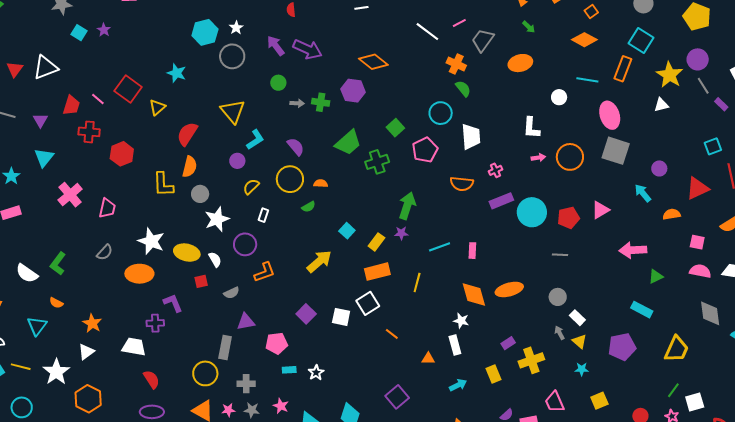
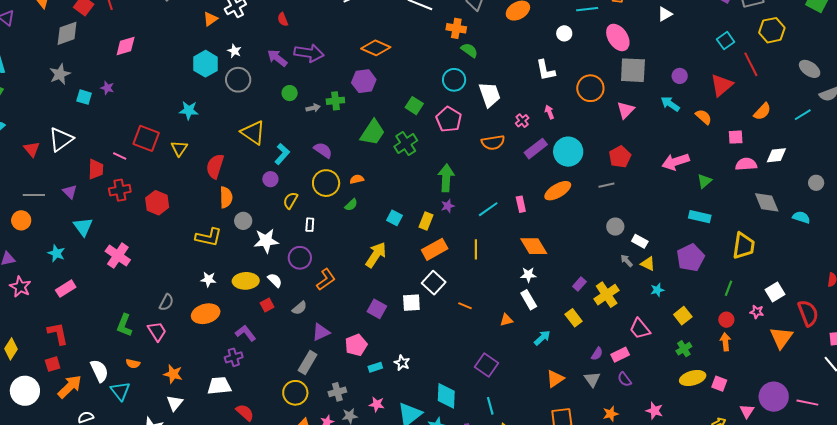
pink arrow: (538, 158) -> (549, 112), moved, turned -88
yellow L-shape: (163, 184) -> (209, 237), moved, turned -60
pink trapezoid: (107, 208) -> (157, 331), moved, turned -30
pink triangle: (600, 210) -> (626, 110), moved
orange semicircle: (672, 214) -> (704, 117), turned 66
red pentagon: (568, 218) -> (620, 157), moved
white star: (217, 219) -> (266, 241), turned 30
white star: (151, 241) -> (208, 279), size x0.6
white semicircle: (27, 273) -> (99, 371), moved, turned -135
orange ellipse: (509, 289) -> (558, 191), moved
gray rectangle: (225, 347) -> (308, 363), turned 35
green line: (673, 390) -> (728, 288), moved

